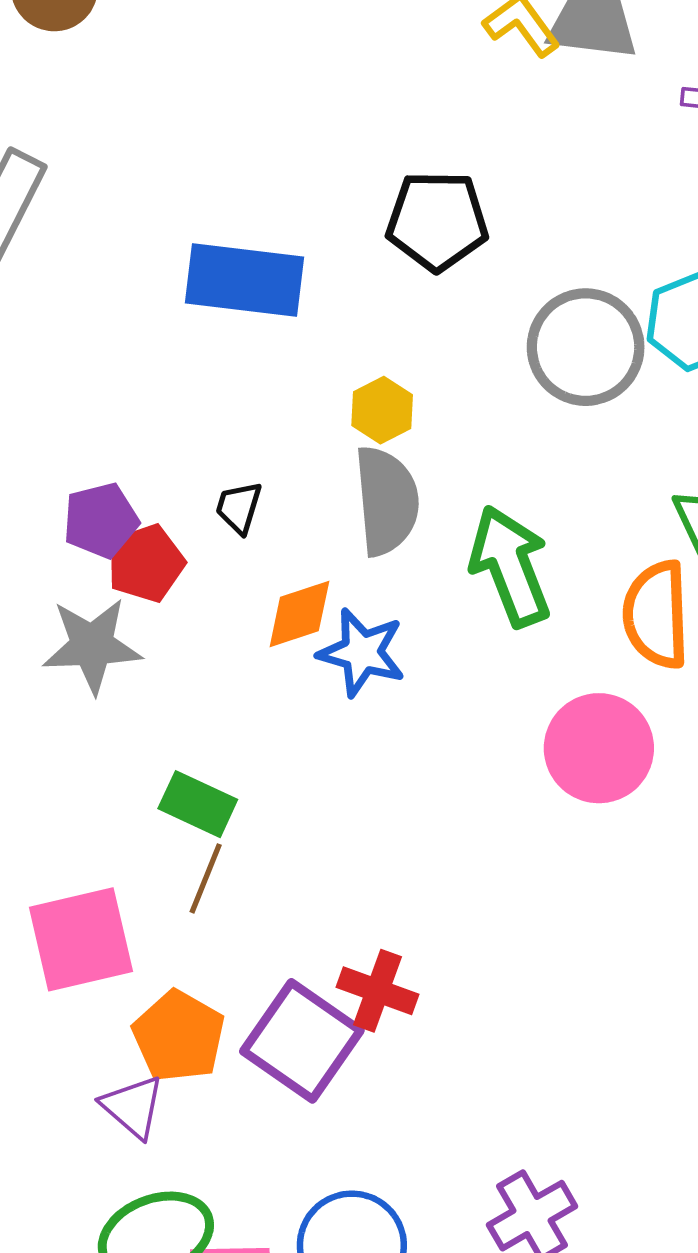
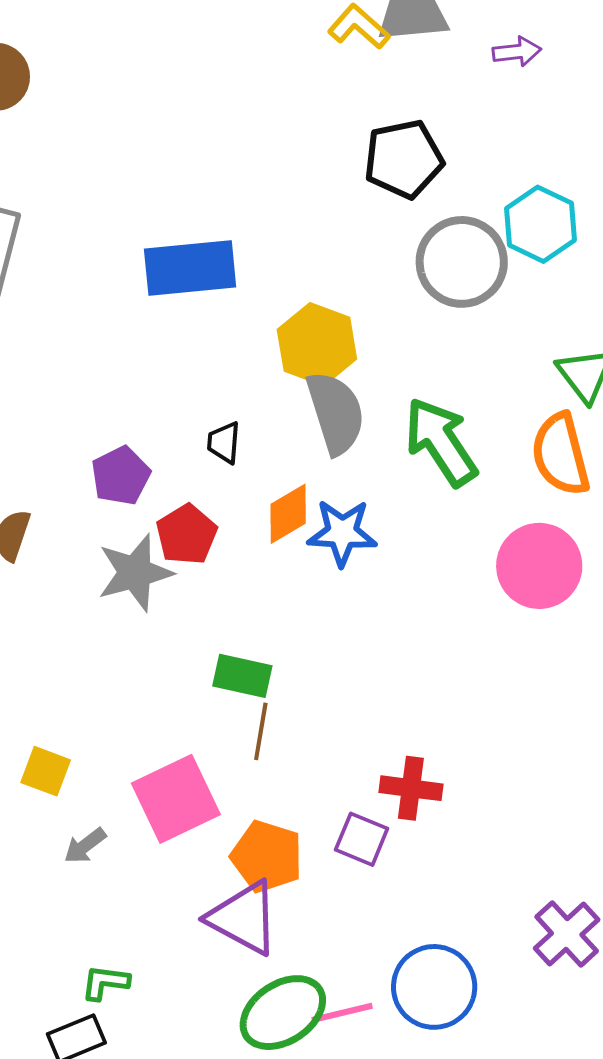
black pentagon: (437, 221) -> (404, 159), moved
yellow hexagon: (382, 410) -> (317, 344), size x1.6
red pentagon: (146, 563) -> (187, 535), moved
purple square: (302, 1041) -> (362, 839), size x0.6
purple triangle: (133, 1107) -> (244, 918), size x1.5

